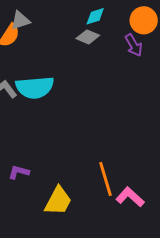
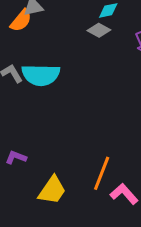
orange line: (106, 179) -> (102, 173), turned 32

